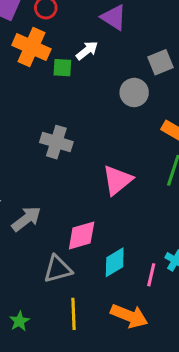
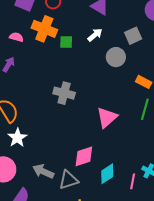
white arrow: (87, 50) -> (95, 35), moved
gray arrow: (26, 219) -> (43, 171), moved, turned -115

